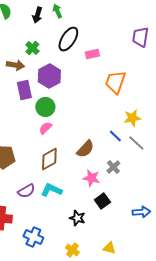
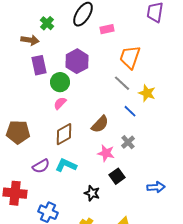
purple hexagon: (49, 76) -> (77, 61), moved
yellow star: (132, 118) -> (147, 93), turned 30
gray line: (136, 143) -> (122, 83), moved

